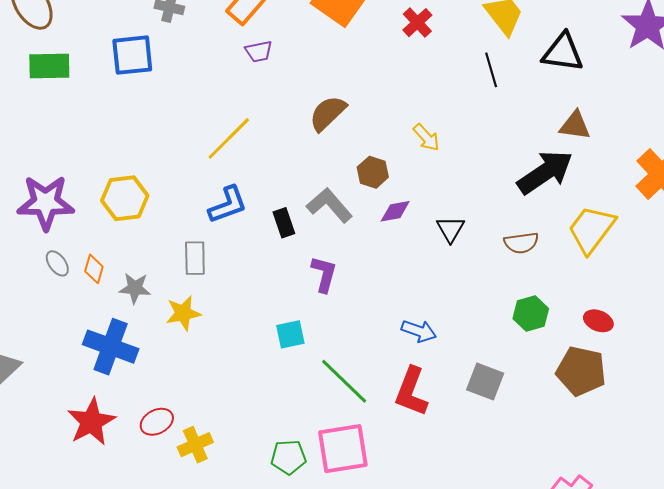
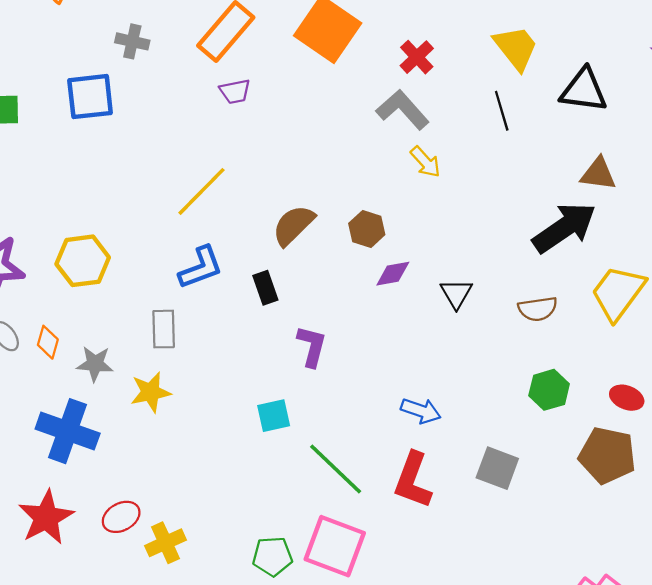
brown semicircle: (328, 113) -> (293, 225), moved
yellow arrow: (426, 137) -> (425, 162), moved
gray L-shape: (329, 205) -> (403, 110), moved
pink square: (343, 449) -> (335, 546), turned 30

